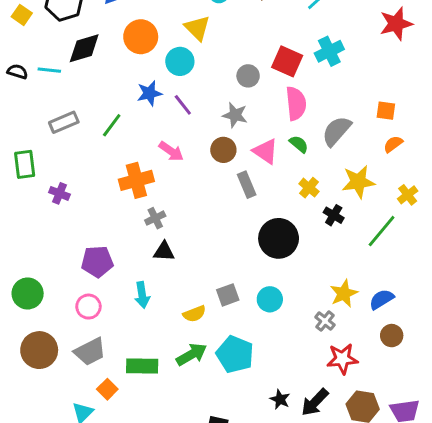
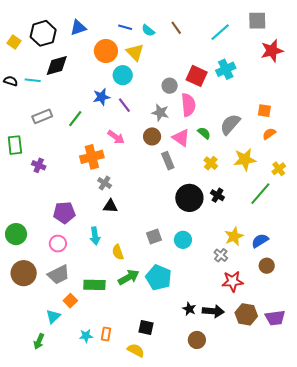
orange circle: (141, 37) -> (106, 51), moved
pink semicircle: (296, 103) -> (188, 105), moved
black cross: (334, 215) -> (217, 195), moved
gray cross: (155, 218) -> (105, 183), turned -32
yellow semicircle: (194, 314) -> (118, 252), moved, turned 91
black arrow: (315, 402) -> (213, 311), turned -130

